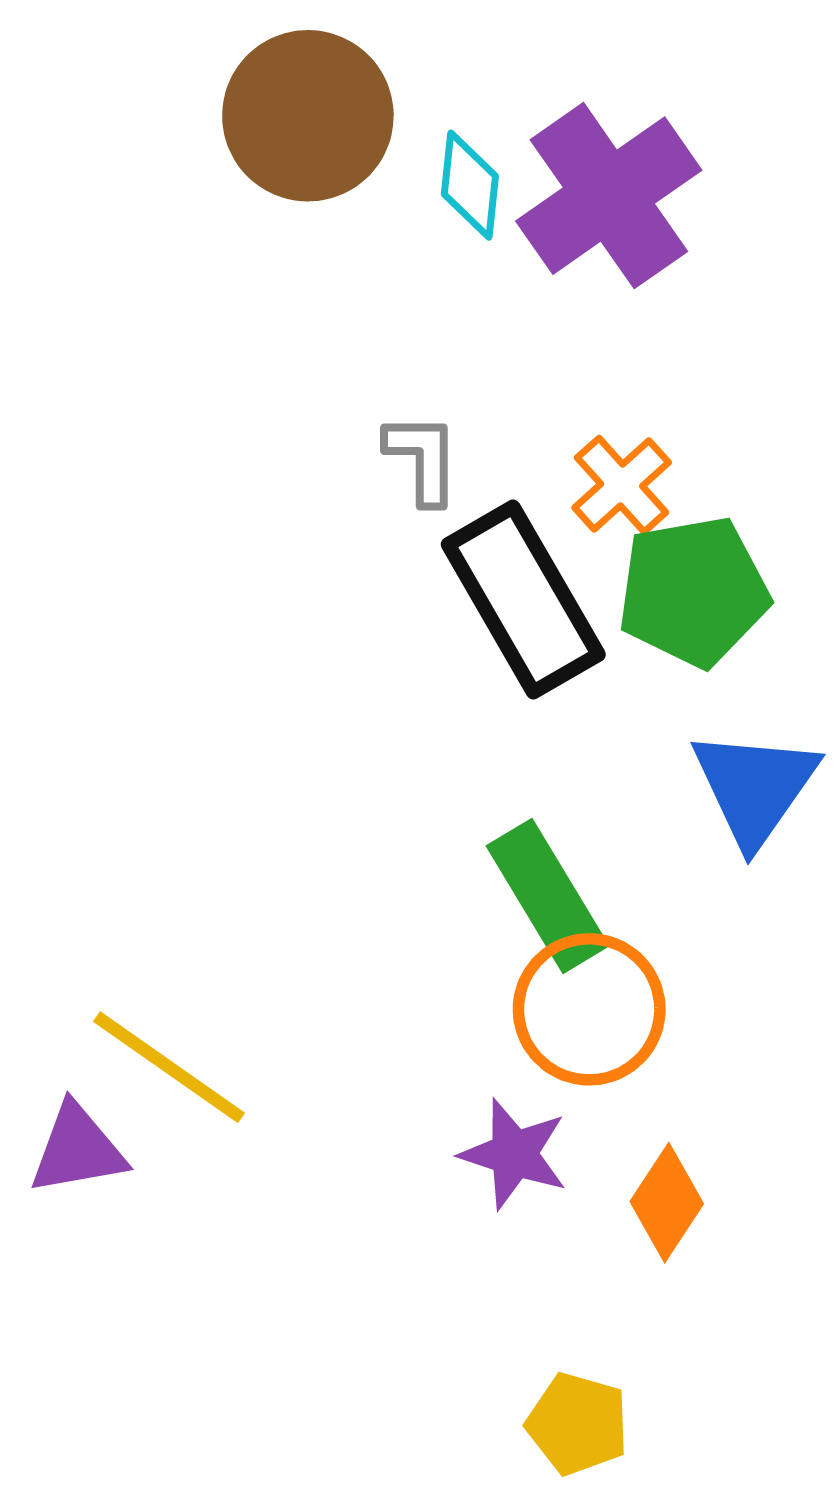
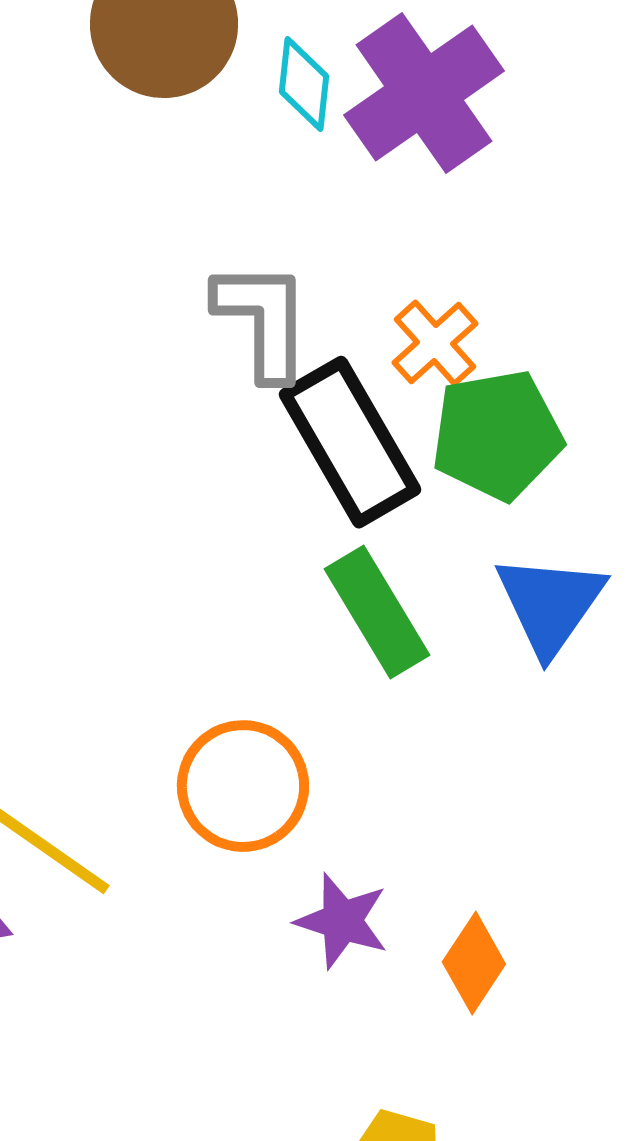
gray L-shape: (422, 458) -> (263, 320), size x1.5
green rectangle: (547, 896) -> (377, 612), moved
orange circle: (589, 1009) -> (243, 786), moved

